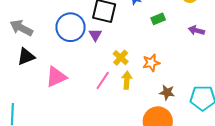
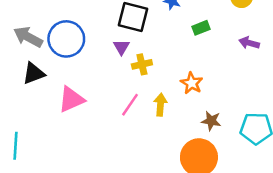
blue circle: (70, 27) -> (66, 39), moved
yellow cross: (121, 58) -> (142, 64), moved, turned 35
orange star: (151, 63) -> (192, 83), turned -30

